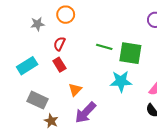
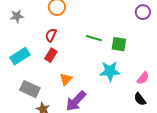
gray star: (38, 24) -> (17, 16), moved
green square: (130, 53) -> (119, 44), size x0.7
red rectangle: (59, 65) -> (51, 55), turned 64

